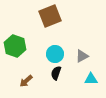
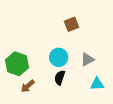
brown square: (50, 16) -> (71, 24), moved, size x0.6
green hexagon: (15, 46) -> (17, 64), moved

